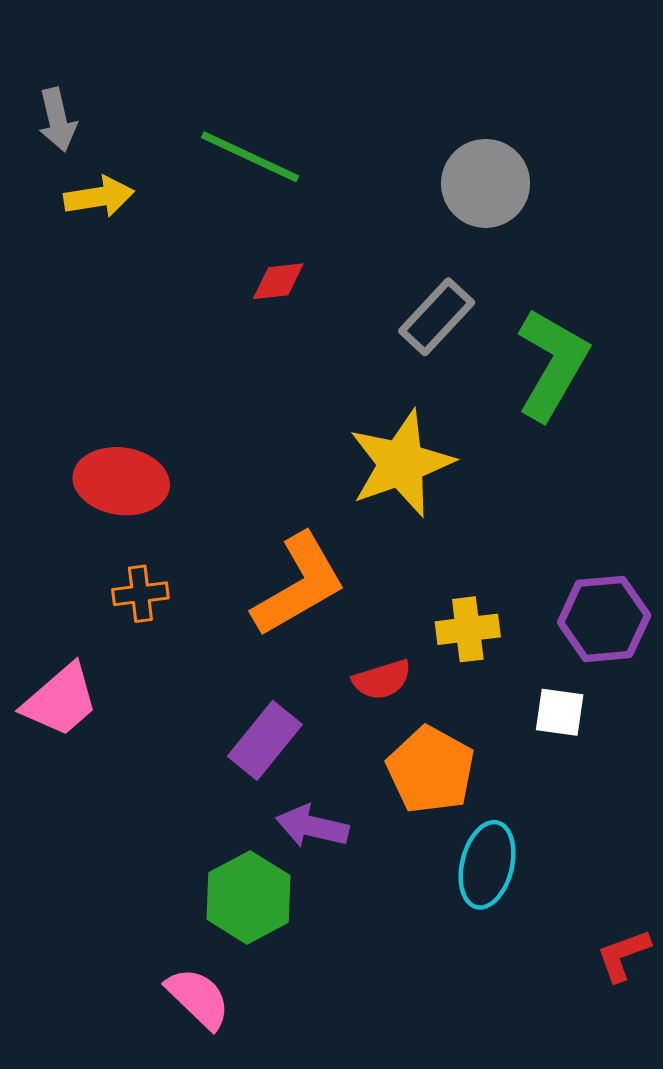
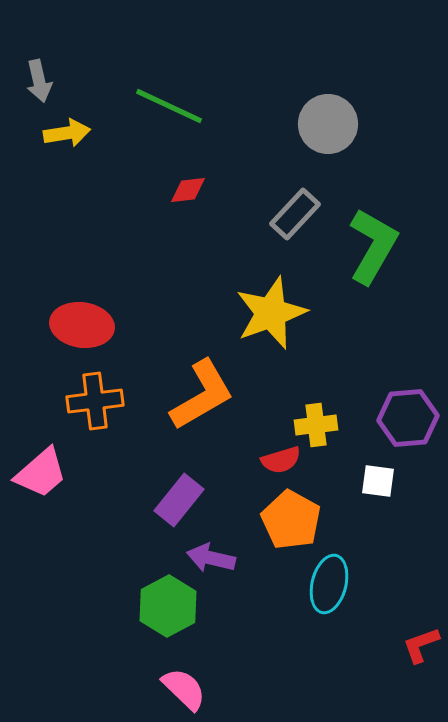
orange cross: (140, 594) -> (95, 401), size x1.5
red semicircle: (382, 680) -> (281, 460), moved
pink semicircle: (198, 998) -> (184, 689), moved

